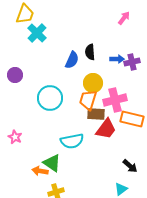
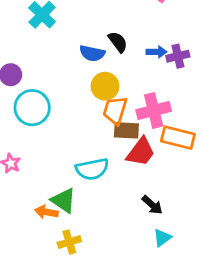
black semicircle: (90, 52) -> (118, 42), turned 147
blue semicircle: (72, 60) -> (92, 53), turned 78
yellow circle: (93, 83) -> (105, 86), moved
cyan circle: (50, 98) -> (32, 108), moved
black arrow: (130, 166) -> (152, 205), moved

